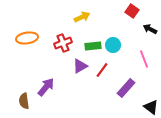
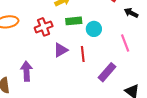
green rectangle: (93, 46) -> (74, 21), moved
red line: (102, 70) -> (83, 54), turned -42
purple arrow: (46, 87) -> (26, 71), turned -42

